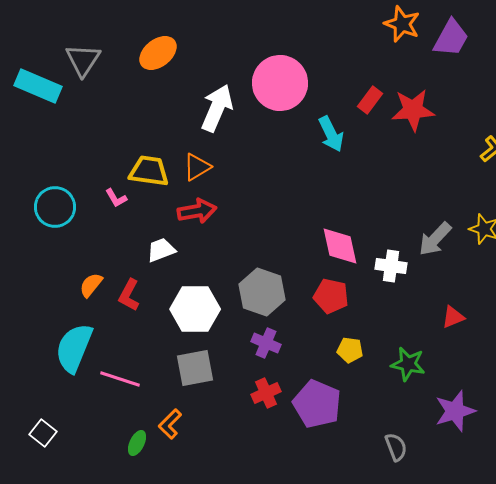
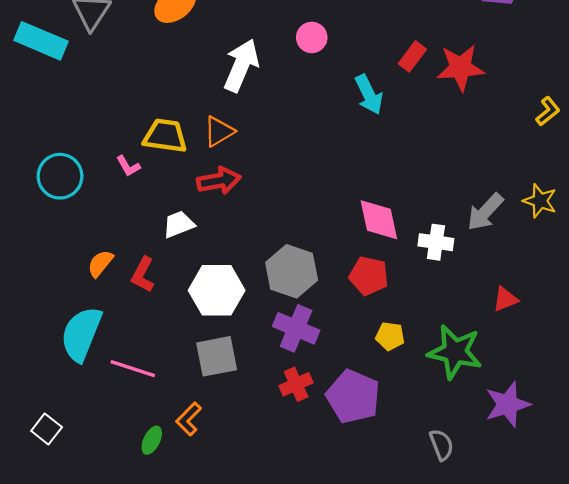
pink circle: (280, 83) -> (312, 37), size x0.5
purple cross: (266, 343) -> (296, 328), size x1.4
green star: (408, 364) -> (455, 352), size x1.4

